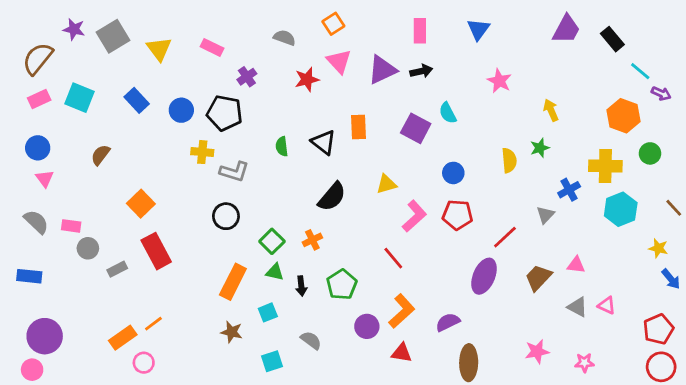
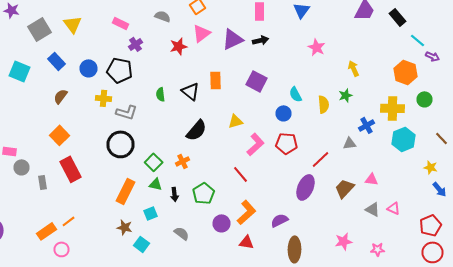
gray square: (113, 36) -> (40, 29), moved
pink rectangle: (212, 47) -> (120, 23), moved
pink triangle: (339, 61) -> (202, 33), turned 36
cyan square: (80, 98) -> (20, 71), moved
cyan semicircle: (448, 113) -> (296, 94), moved
brown semicircle: (100, 155) -> (60, 96), moved
gray triangle: (545, 215) -> (350, 143), turned 40
black circle: (226, 216) -> (120, 144), size x1.4
gray rectangle: (117, 269) -> (42, 182), turned -72
cyan square: (272, 361) -> (142, 244), moved, turned -35

